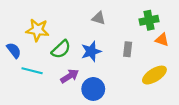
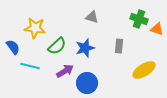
green cross: (149, 20) -> (139, 19), turned 30
orange triangle: (162, 40) -> (157, 29), moved

